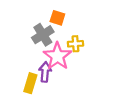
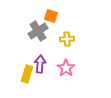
pink star: (57, 56) -> (66, 68), moved, size x0.7

